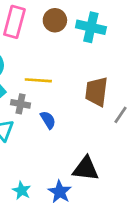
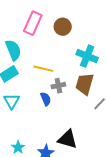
cyan cross: (91, 27) -> (87, 56), moved
gray cross: (21, 104) -> (58, 86), moved, turned -32

